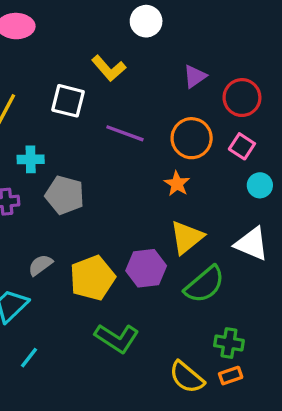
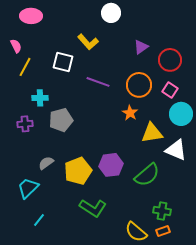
cyan circle: (260, 185) -> (181, 114), size x1.5
gray pentagon: (65, 195) -> (61, 120), turned -30
yellow triangle: (187, 237) -> (152, 133), moved, turned 30

